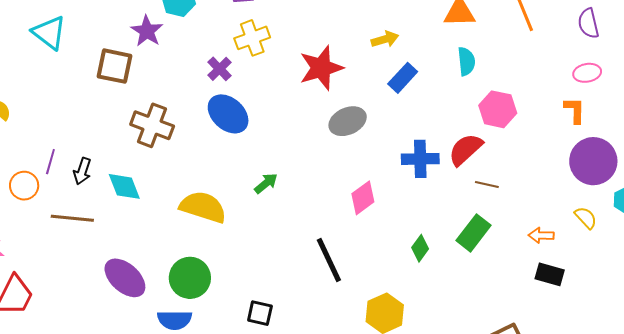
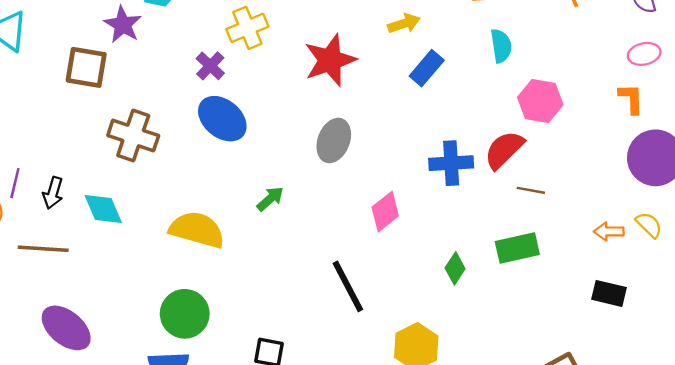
gray ellipse: (348, 121) -> (334, 140), moved, turned -42
green rectangle: (474, 233) -> (517, 248), turned 42
orange arrow: (541, 235) -> (609, 231), moved
purple ellipse: (125, 278) -> (66, 328), moved

